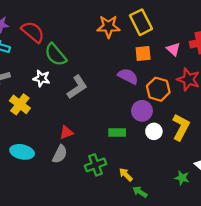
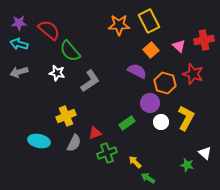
orange square: (143, 54) -> (151, 50), turned -35
yellow cross: (20, 104) -> (66, 116), moved, turned 30
red triangle: (66, 132) -> (95, 133), moved
green rectangle: (117, 132) -> (127, 123), turned -35

